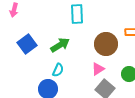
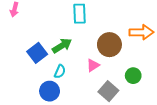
blue square: (27, 44) -> (37, 53), moved
pink triangle: (98, 69) -> (93, 65), moved

